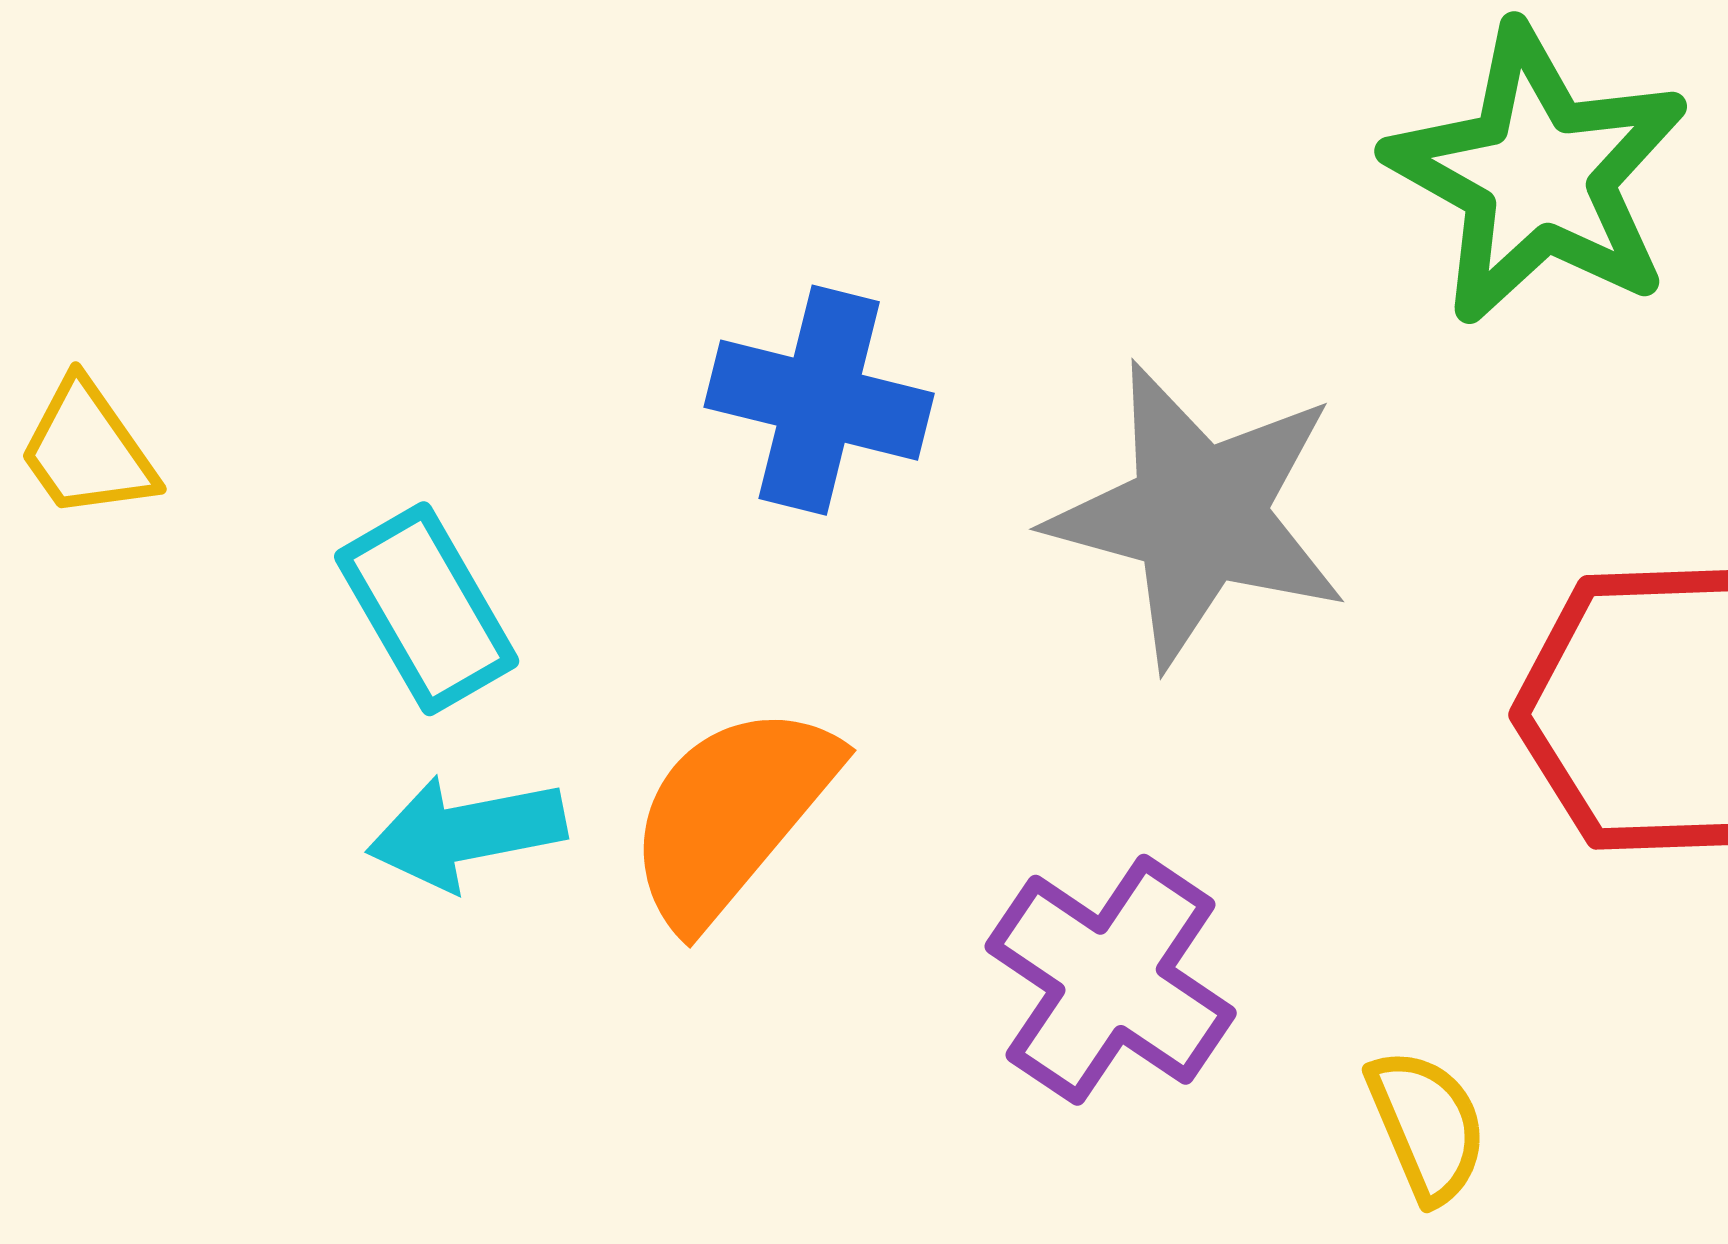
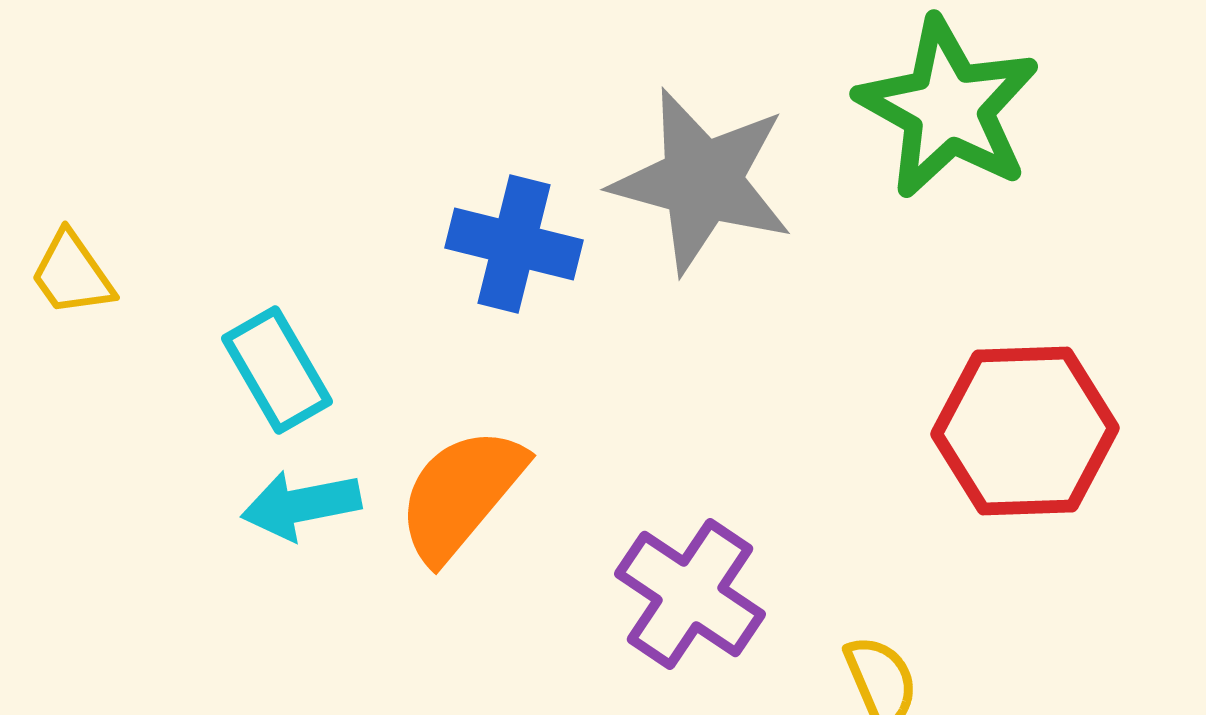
gray star: (1198, 514) -> (702, 181), moved

